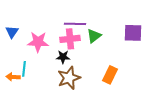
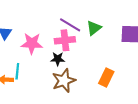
purple line: (75, 24) -> (70, 25), turned 30
green triangle: (94, 36) -> (94, 28), moved

